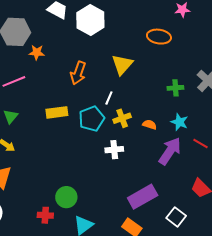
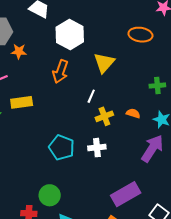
white hexagon: (90, 20) -> (70, 35), moved
yellow rectangle: (57, 112) -> (22, 102), moved
cyan pentagon: (92, 119) -> (62, 147), moved, turned -30
orange semicircle: (150, 125) -> (133, 113), moved

